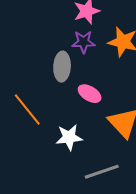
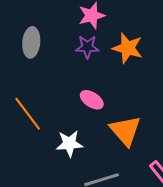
gray ellipse: (62, 67) -> (31, 42), moved

